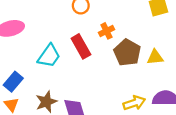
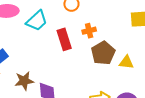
cyan trapezoid: (49, 56) -> (37, 21), moved

